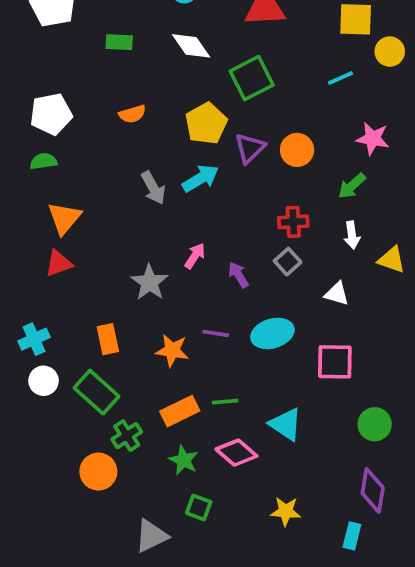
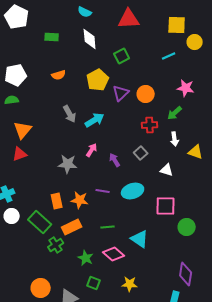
white diamond: (191, 46) -> (90, 39), turned 30
green square: (252, 78) -> (122, 56), size x0.7
cyan arrow: (201, 178) -> (95, 120), moved
red cross: (293, 222) -> (150, 125), moved
gray star: (149, 282) -> (68, 164), turned -30
orange rectangle: (108, 339) -> (57, 201), moved
orange rectangle: (180, 411) -> (72, 227), moved
green circle: (375, 424) -> (187, 227), moved
orange circle: (98, 472) -> (41, 288), moved
yellow star: (286, 511) -> (130, 284), moved

